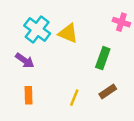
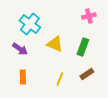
pink cross: (121, 22) -> (89, 16), moved, turned -32
yellow triangle: (68, 33) -> (55, 44), moved

